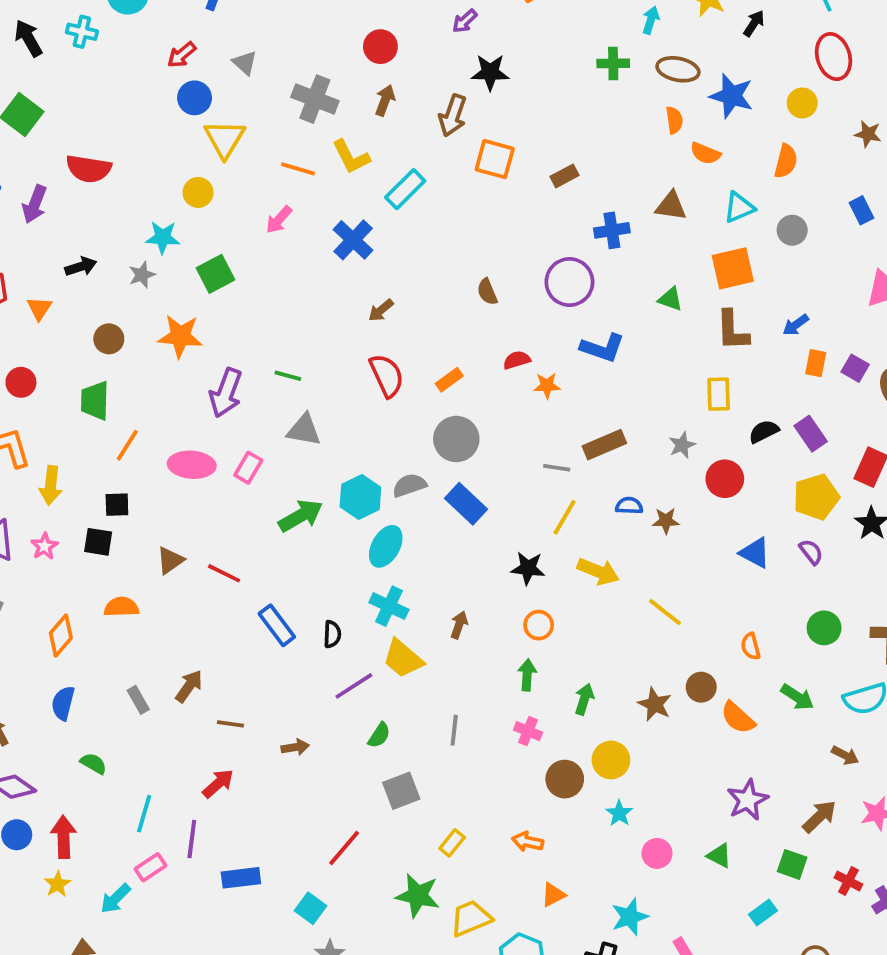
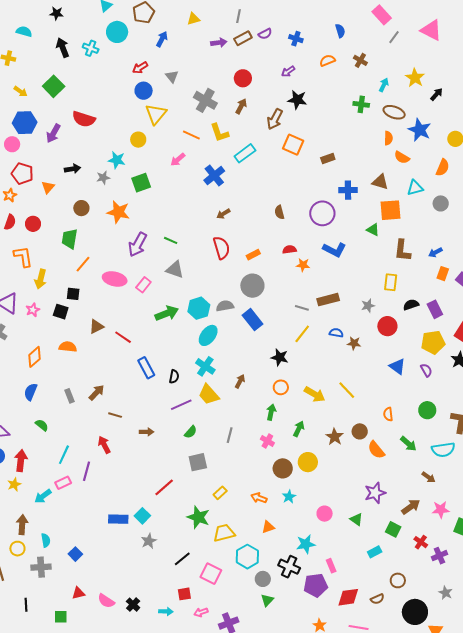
orange square: (733, 268) -> (390, 210), moved
yellow arrow: (598, 571) -> (315, 394), moved
red arrow: (218, 784) -> (104, 445), turned -84
cyan star: (619, 813) -> (289, 497), moved
blue rectangle: (241, 878) -> (118, 519), moved

